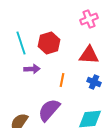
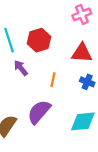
purple arrow: (32, 69) -> (21, 68), turned -126

